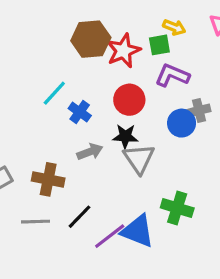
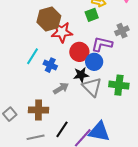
red star: (123, 51) -> (62, 32), moved, turned 30
purple L-shape: (172, 75) -> (102, 44), moved
gray cross: (199, 110) -> (122, 31), moved
blue circle: (182, 123) -> (94, 62), moved
green cross: (177, 208) -> (119, 85), moved

